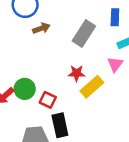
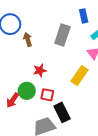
brown arrow: (41, 28) -> (28, 39), turned -72
red star: (77, 73) -> (40, 70), moved

